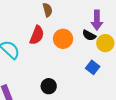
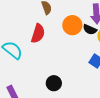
orange circle: (63, 39) -> (72, 25), moved

